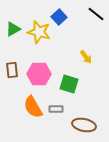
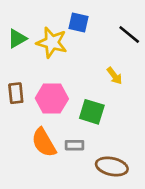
black line: (96, 14) -> (129, 35), moved
blue square: (59, 17) -> (78, 23), turned -35

